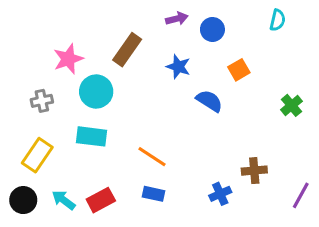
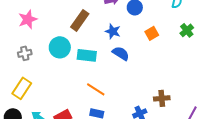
pink star: (68, 59) -> (28, 19), moved
blue semicircle: (209, 101) -> (121, 53), moved
green cross: (292, 105) -> (187, 30), moved
cyan rectangle: (91, 136) -> (87, 55), moved

